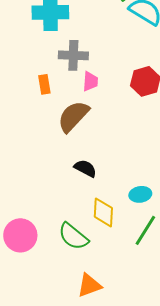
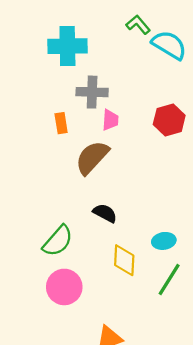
pink circle: (20, 235) -> (64, 287), moved
green semicircle: (73, 236) -> (58, 241), moved, turned -88

